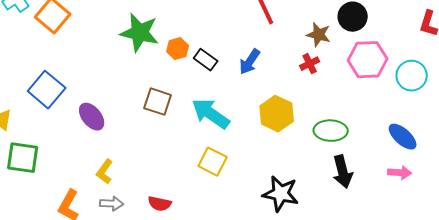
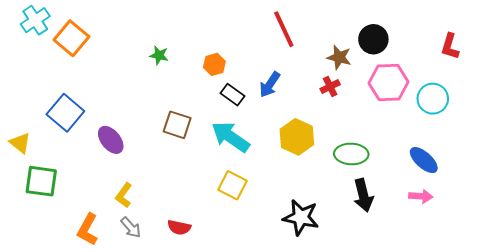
green star: (140, 33) -> (159, 55), size x0.5
orange hexagon: (178, 49) -> (214, 64), moved
black rectangle: (206, 60) -> (232, 95), moved
gray arrow: (112, 204) -> (131, 227), turned 45

